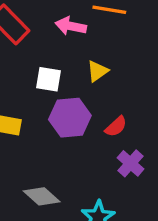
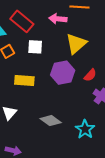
yellow triangle: (97, 71) -> (76, 44), size x1.6
white square: (49, 79) -> (35, 47), moved

